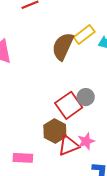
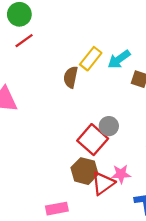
brown semicircle: (63, 46) -> (71, 77), size x0.7
pink star: (86, 141) -> (121, 174), turned 30

